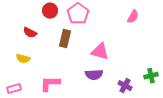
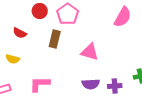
pink semicircle: (133, 17) -> (123, 17), size x1.5
purple semicircle: (94, 75) -> (91, 84), moved
purple cross: (125, 86) -> (115, 86), turned -32

